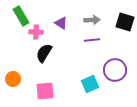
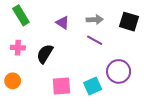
pink cross: (36, 32) -> (18, 48), moved
purple line: (92, 40) -> (95, 40), turned 35
pink square: (45, 91) -> (61, 86), moved

